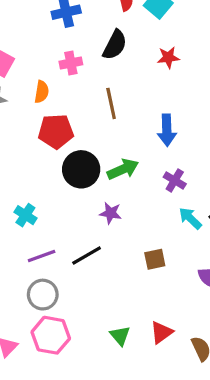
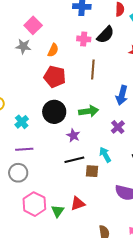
pink cross: (71, 63) -> (84, 39), moved
black circle: (81, 169) -> (54, 112), moved
cyan arrow: (190, 218) -> (105, 155), moved
black line: (87, 255) -> (74, 160), moved
red triangle: (161, 332) -> (78, 204), moved
pink hexagon: (51, 335) -> (34, 204), moved

